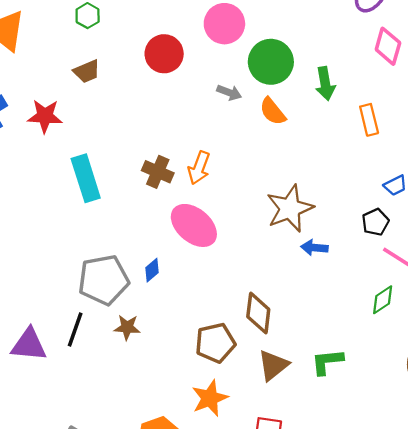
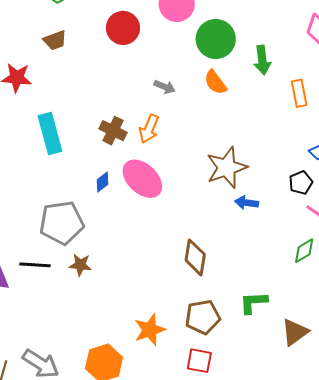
gray arrow: (229, 93) -> (165, 87), moved
blue diamond: (152, 270) -> (103, 182), moved
black line: (75, 329) -> (35, 265), turned 72
brown pentagon: (215, 343) -> (203, 317), moved
brown triangle: (273, 365) -> (295, 332), moved

